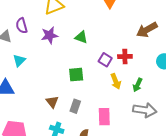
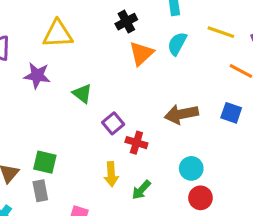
purple square: (105, 60) -> (113, 123), moved
green square: (76, 75) -> (45, 162), moved
gray rectangle: (75, 106) -> (40, 191), turned -48

